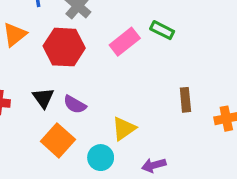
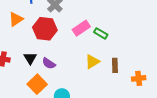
green rectangle: (162, 30) -> (101, 33), moved
yellow triangle: (124, 129) -> (92, 62), moved

